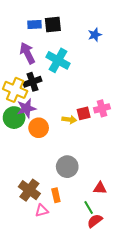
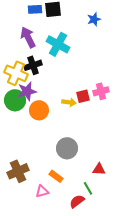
brown cross: (29, 190) -> (18, 171), moved, turned 30
orange rectangle: (56, 195) -> (56, 176), turned -40
red semicircle: (95, 221) -> (77, 201), moved

